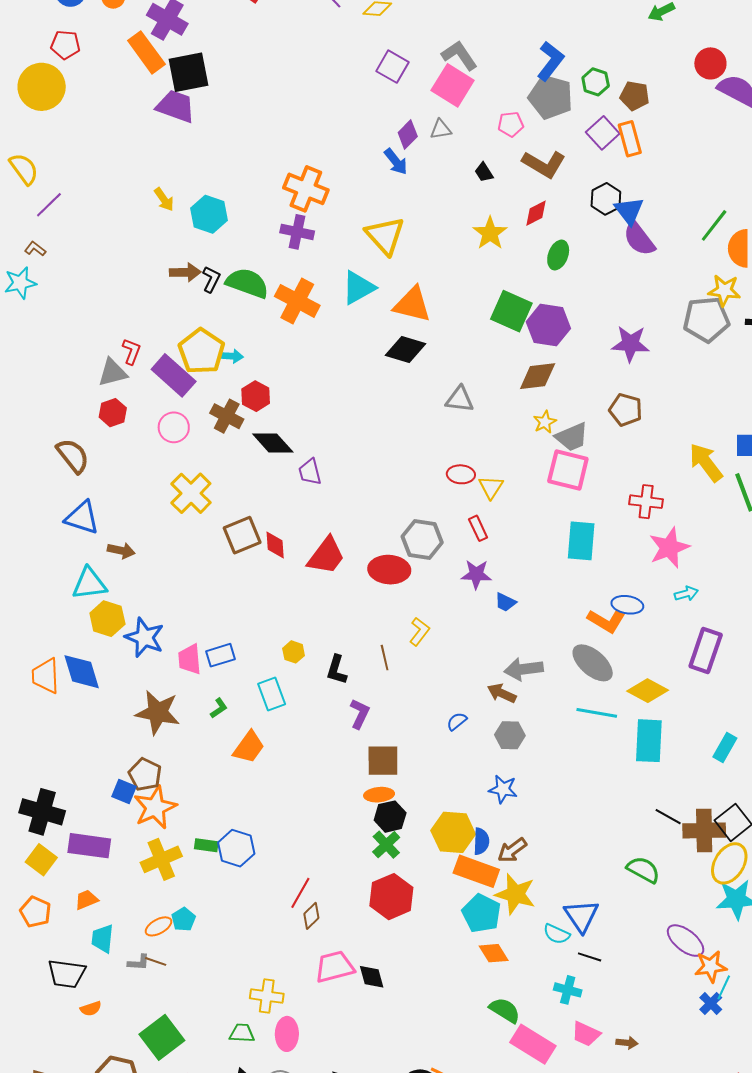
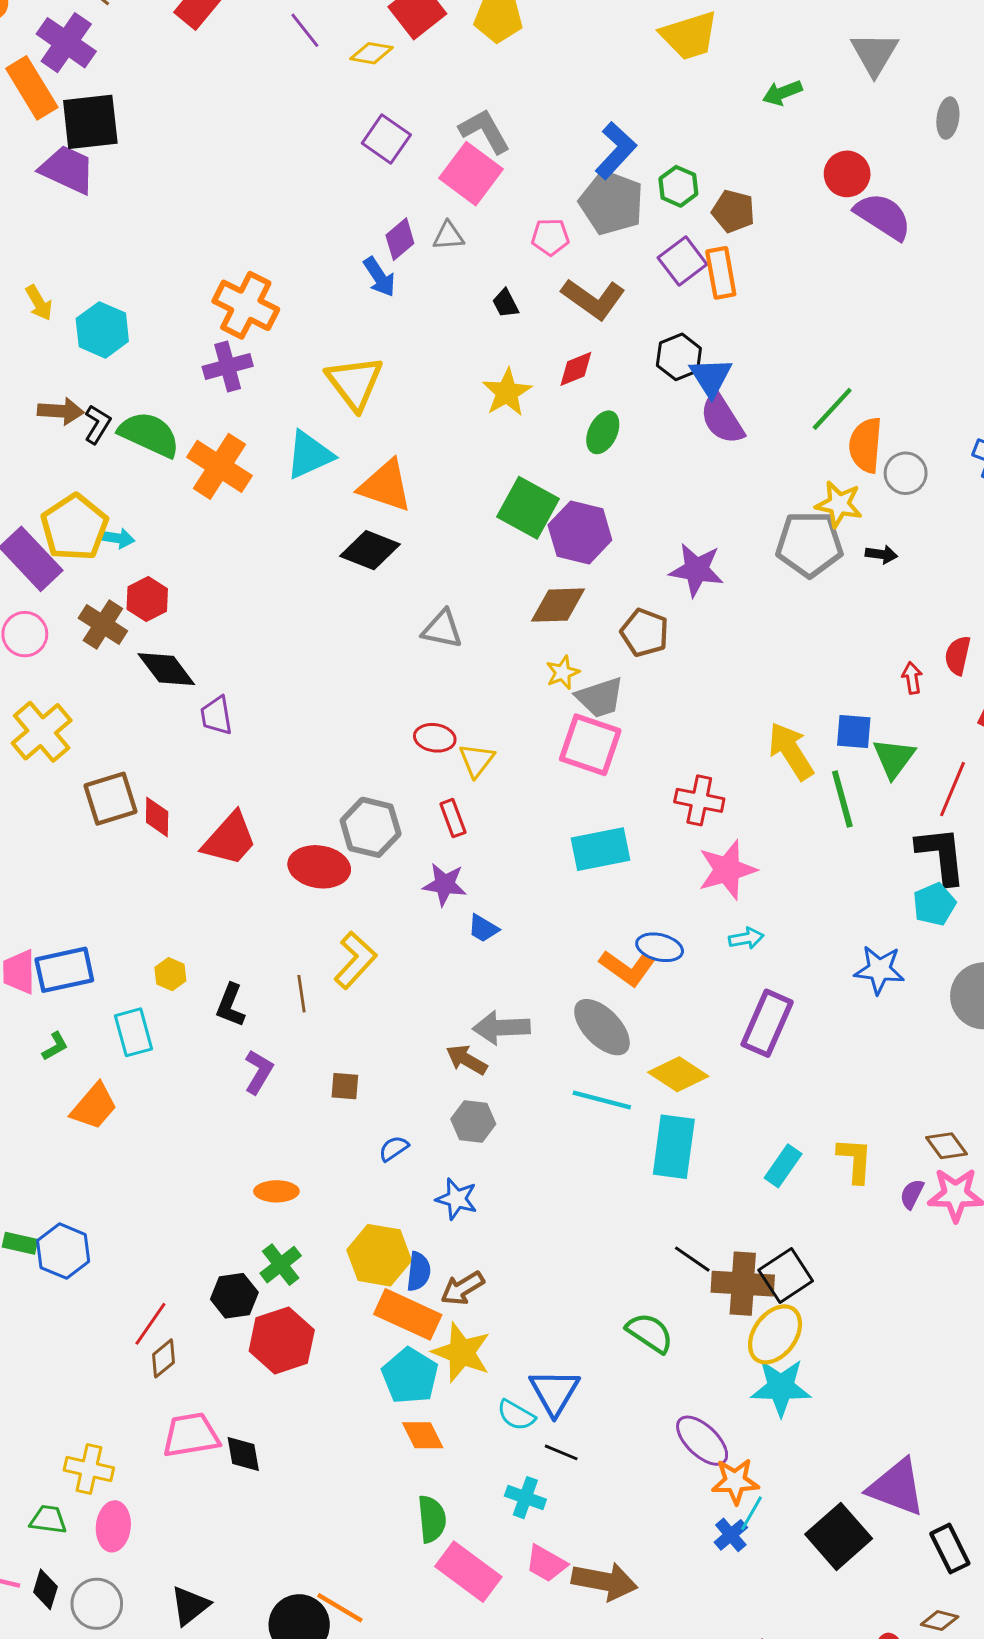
purple cross: (297, 232) -> (228, 366), turned -32
brown pentagon: (626, 410) -> (645, 633), moved
cyan rectangle: (581, 541) -> (601, 849), turned 69
yellow L-shape: (419, 631) -> (355, 960), size x1.4
blue rectangle: (221, 655) -> (64, 970), size x1.4
blue semicircle: (457, 721) -> (394, 1148), moved
brown square: (383, 761) -> (345, 1086), moved, size x0.6
black hexagon: (390, 817) -> (234, 1296), moved
green semicircle: (505, 1010) -> (432, 1519), turned 48
brown arrow: (627, 1043) -> (605, 1581), size x2.0

